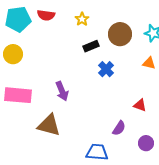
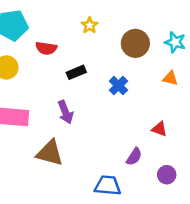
red semicircle: (46, 15) -> (46, 48), moved
black rectangle: (91, 46) -> (76, 72), moved

